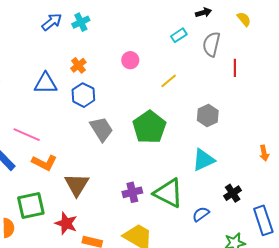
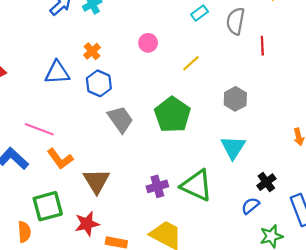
cyan triangle: (203, 160) -> (233, 147), turned -30
orange L-shape: (44, 163) -> (60, 159), turned 30
blue semicircle: (201, 214) -> (250, 206), moved
red star: (66, 223) -> (87, 224), turned -30

